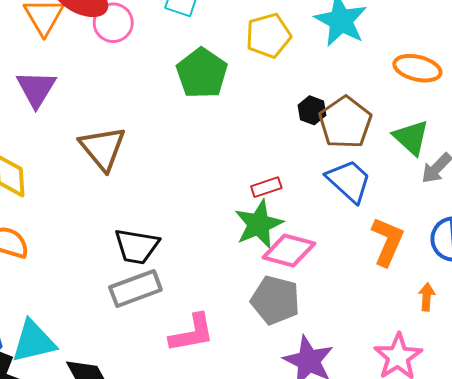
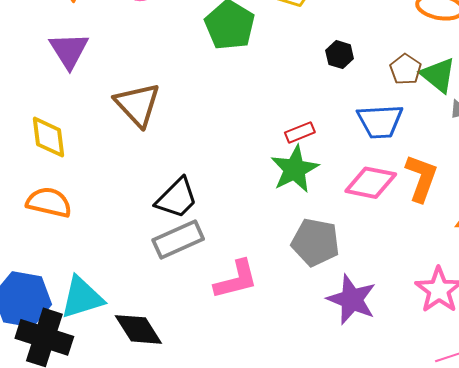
brown pentagon: (345, 123) -> (406, 69), moved, size x0.6
blue trapezoid: (349, 181) -> (380, 121), turned 138
black trapezoid: (137, 246) -> (177, 198), turned -51
pink diamond: (289, 250) -> (371, 183), moved

